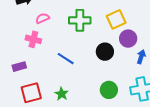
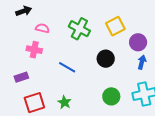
pink semicircle: (43, 18) -> (42, 28), turned 40
green cross: (80, 20) -> (79, 29), turned 30
purple circle: (128, 39) -> (138, 42), moved

